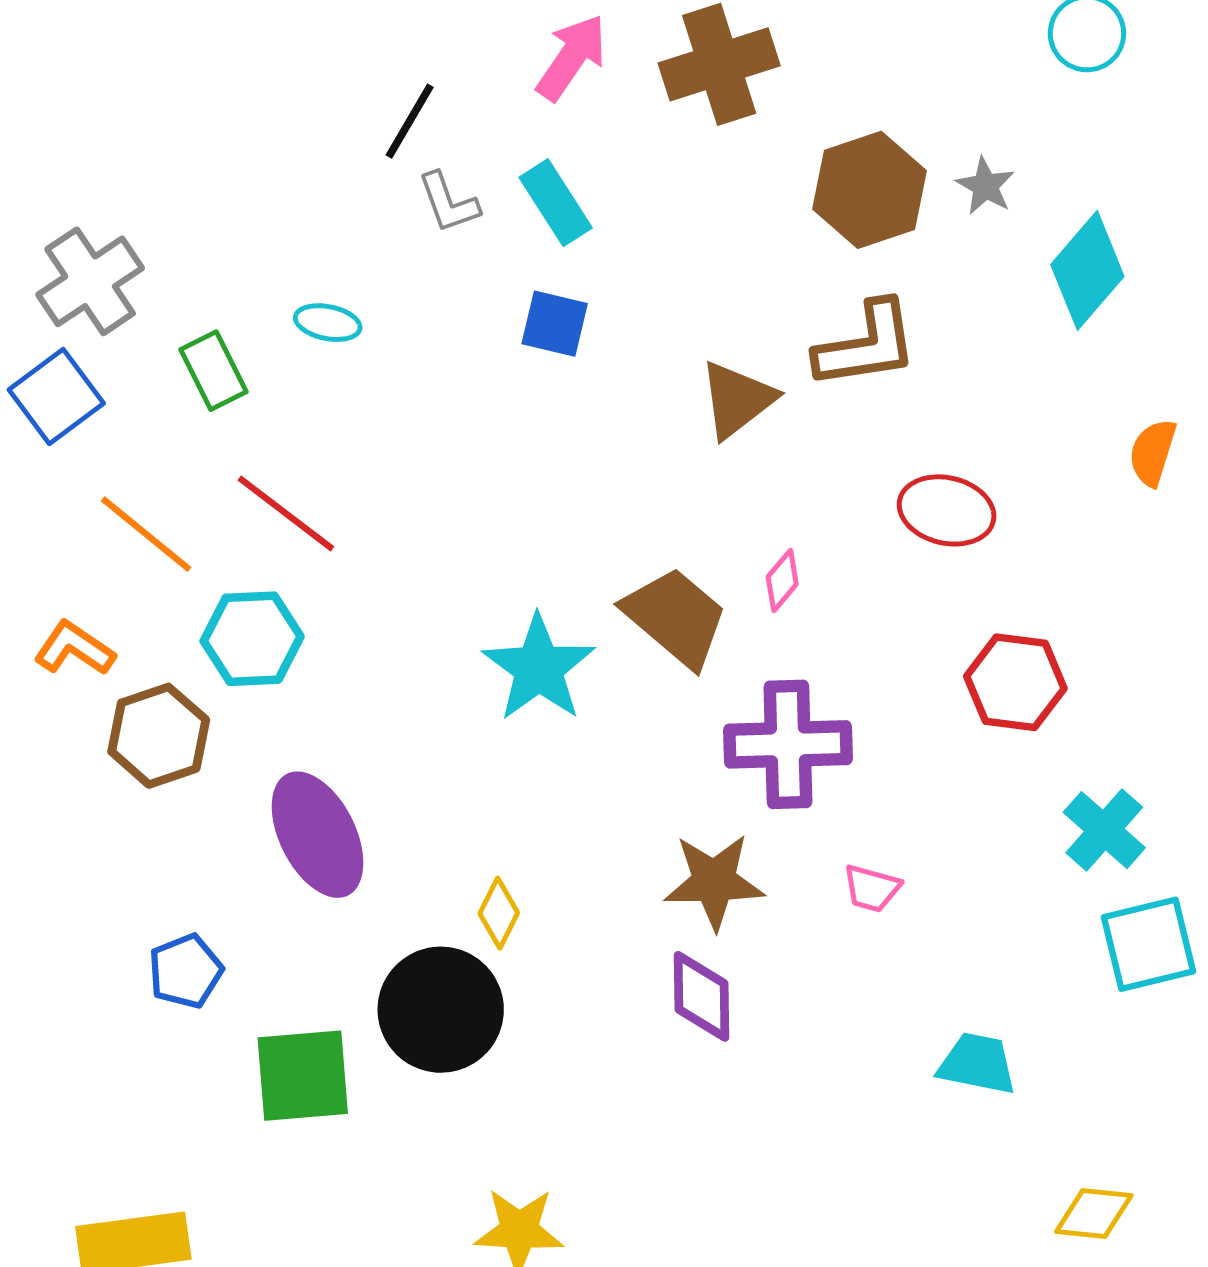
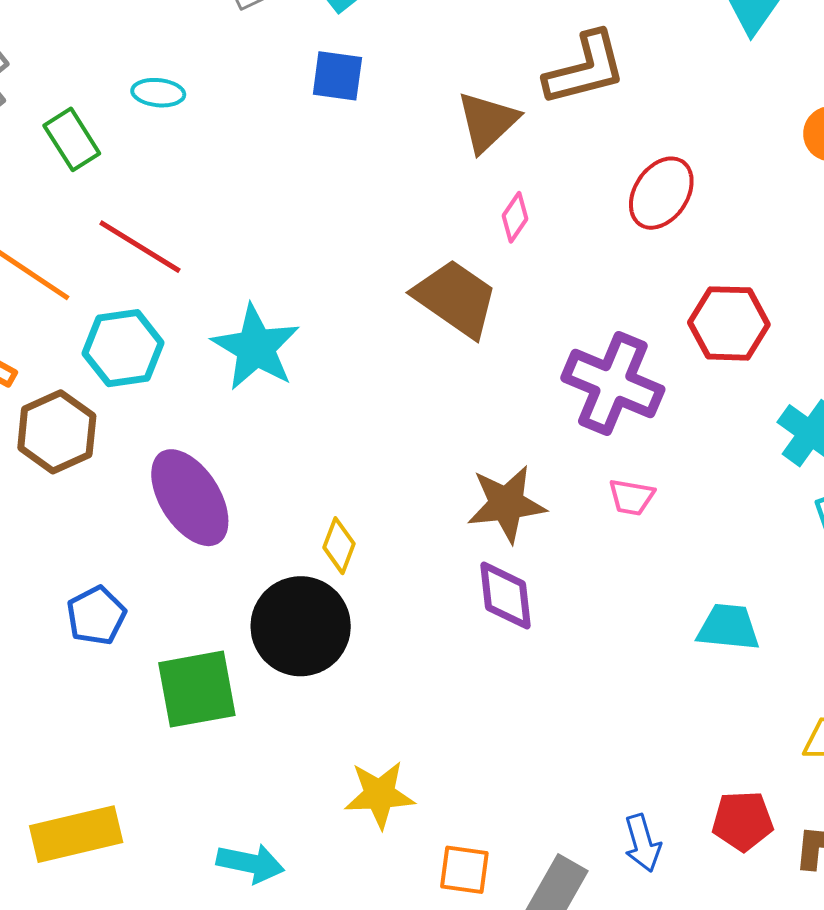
red ellipse: (947, 510) -> (661, 193), turned -64
pink diamond: (782, 581) -> (515, 217), moved
cyan star: (539, 668) -> (256, 347), moved
purple cross: (788, 744) -> (613, 384), moved, turned 30

